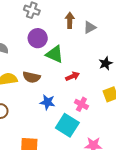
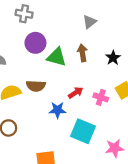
brown arrow: (70, 20) -> (82, 53), moved
red arrow: (73, 76) -> (76, 93), moved
pink cross: (81, 104) -> (101, 97), moved

